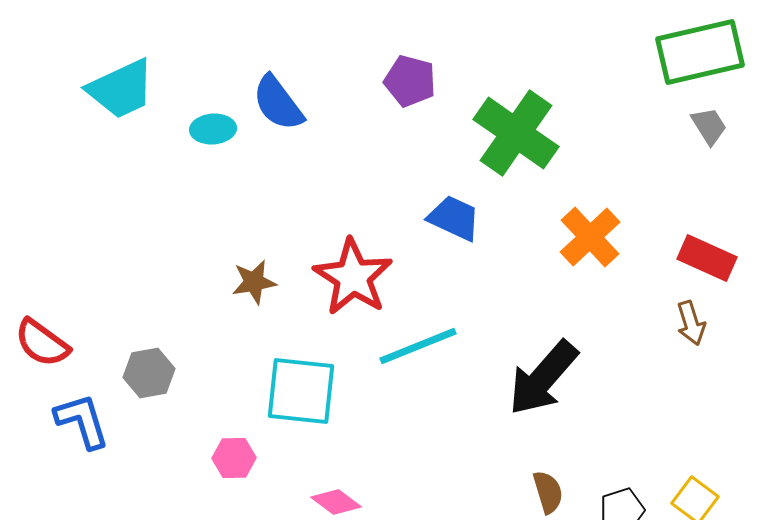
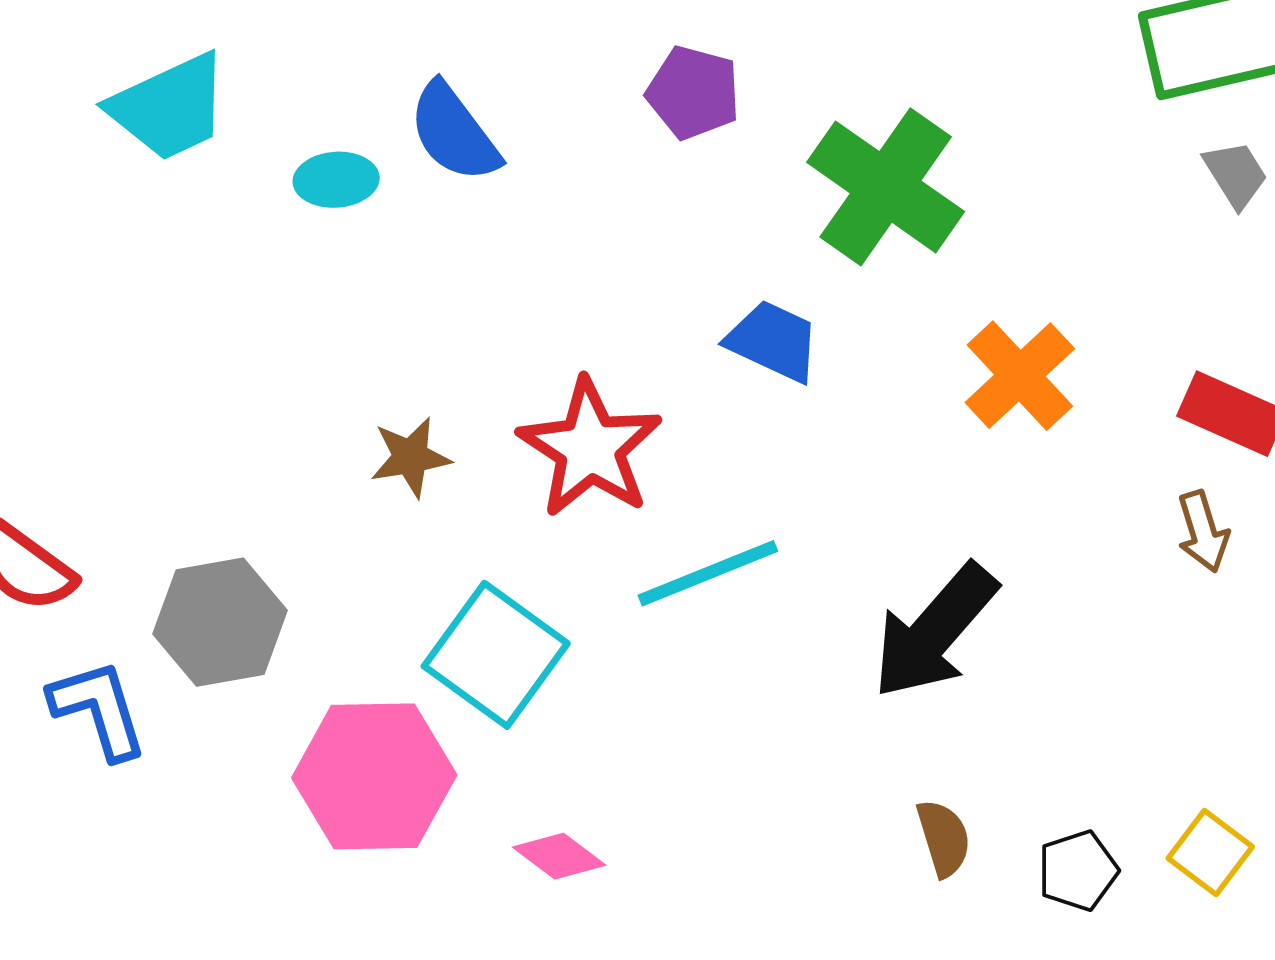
gray hexagon: (149, 373) -> (220, 622), size x1.4
cyan square: (301, 391) -> (496, 655), turned 30
pink hexagon: (234, 458) -> (374, 776), size x2.0

